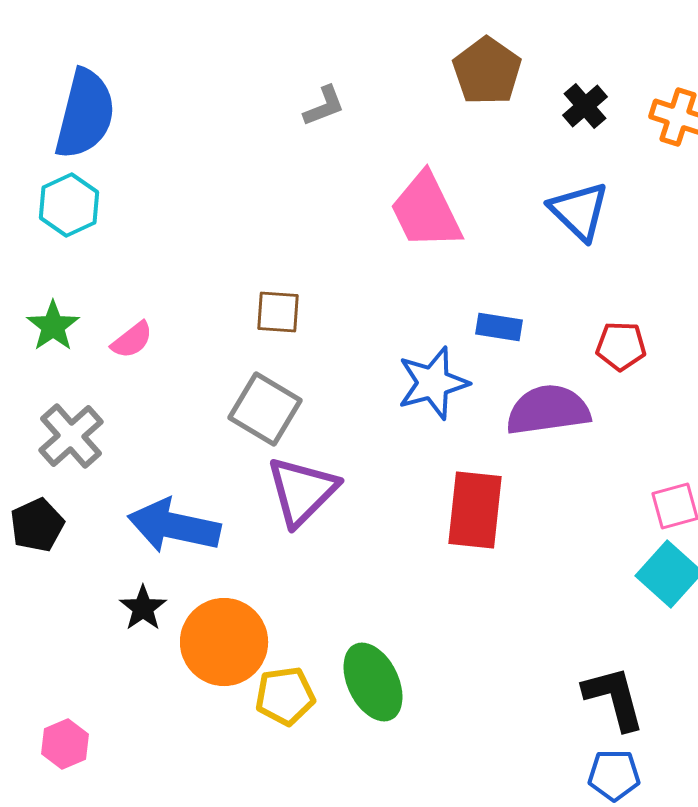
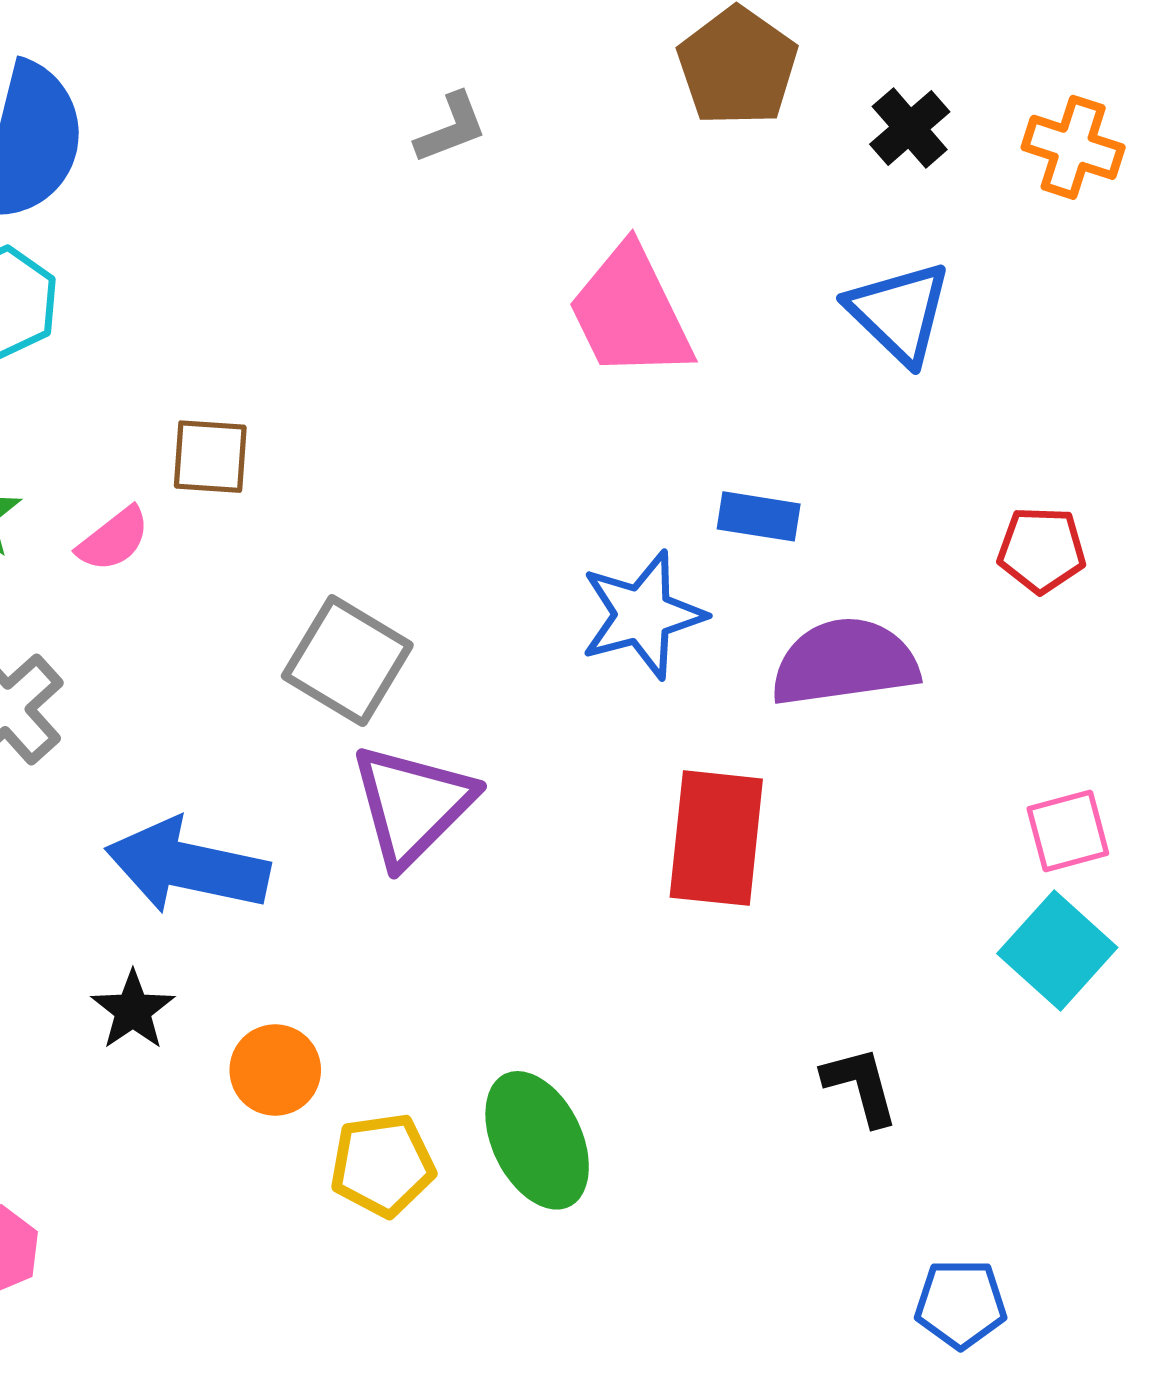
brown square: (278, 312) -> (210, 457), moved
red pentagon: (621, 346) -> (1041, 550), moved
orange circle: (224, 642) -> (275, 1070), size x0.6
black L-shape: (614, 698) -> (860, 1086), moved, size x0.7

